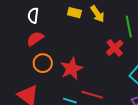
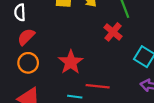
orange circle: (43, 63) -> (28, 63), moved

